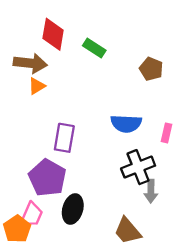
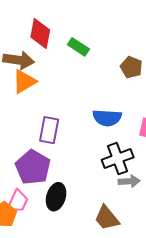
orange triangle: (37, 86) -> (24, 82), size x1.5
gray arrow: (151, 191) -> (129, 181), turned -95

